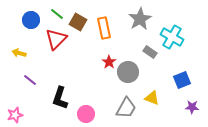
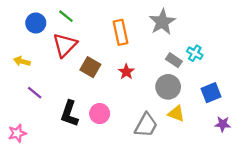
brown square: (78, 22) -> (90, 67), moved
cyan cross: (172, 37) -> (195, 53), moved, size x0.6
gray circle: (128, 72) -> (168, 87), moved
pink circle: (86, 114) -> (100, 114), moved

